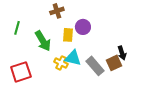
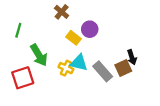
brown cross: (57, 11) -> (62, 12), turned -32
yellow rectangle: (68, 35) -> (73, 38), turned -56
green arrow: (43, 41) -> (39, 55), moved

